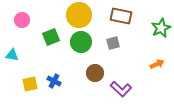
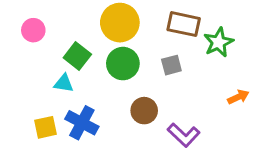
green star: (161, 28) -> (219, 42), moved
green square: (51, 37) -> (77, 56), turned -30
cyan triangle: (12, 55) -> (64, 83), moved
blue cross: (54, 81) -> (82, 123), size x1.5

